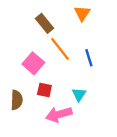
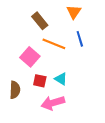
orange line: (60, 49) -> (54, 44), turned -30
blue line: (89, 58) -> (80, 39), moved
cyan triangle: (79, 94) -> (61, 79), moved, turned -32

